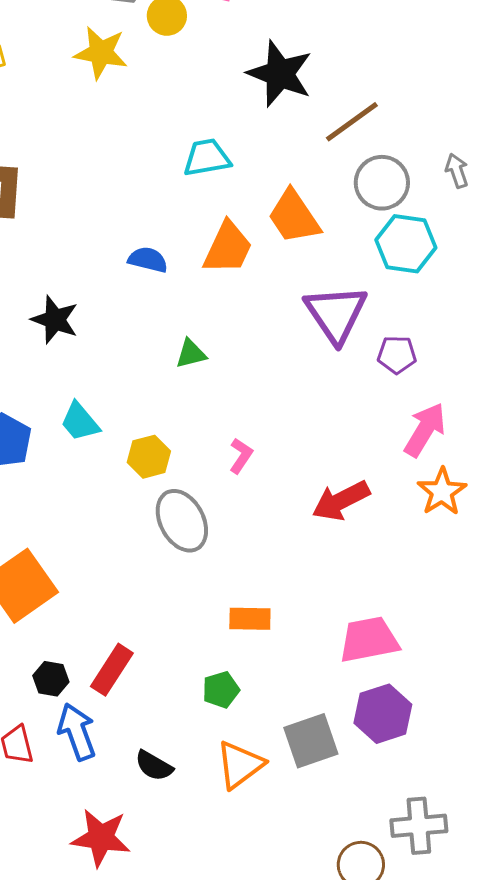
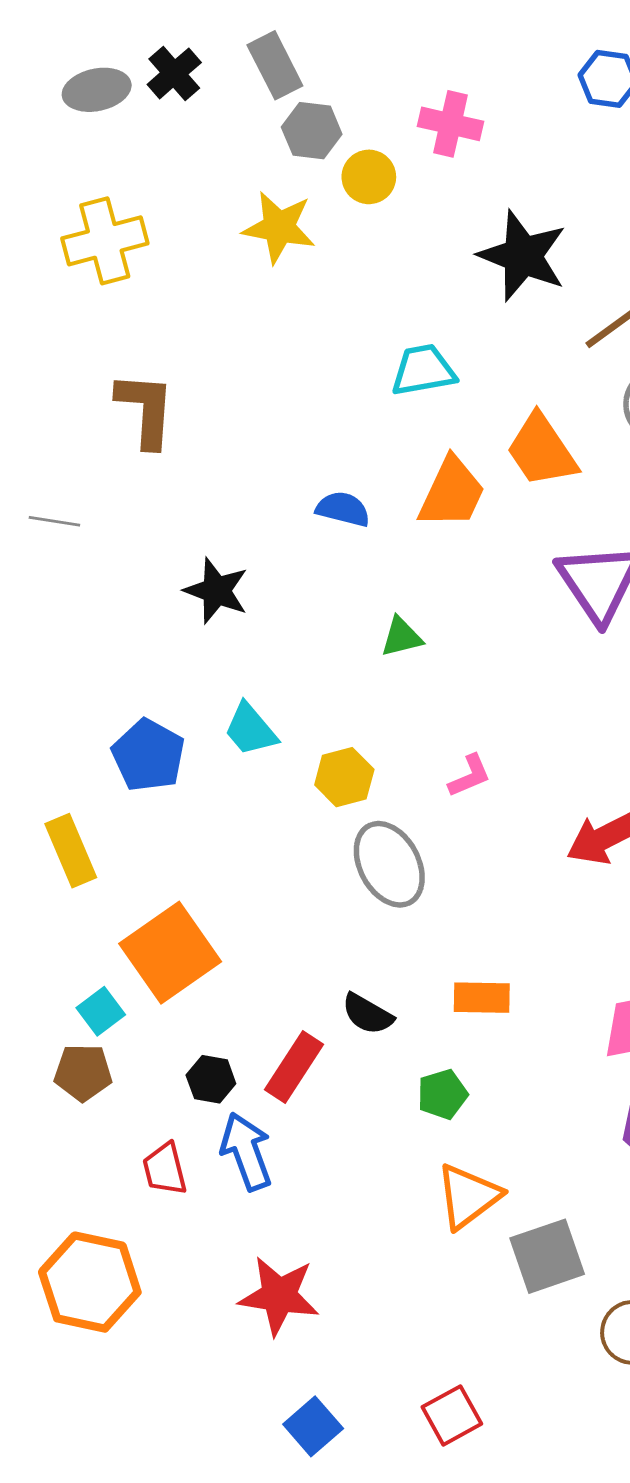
pink L-shape: (241, 456) -> (470, 776), turned 33
gray square: (311, 741) -> (547, 1256), moved
black semicircle: (154, 766) -> (367, 1014), moved

